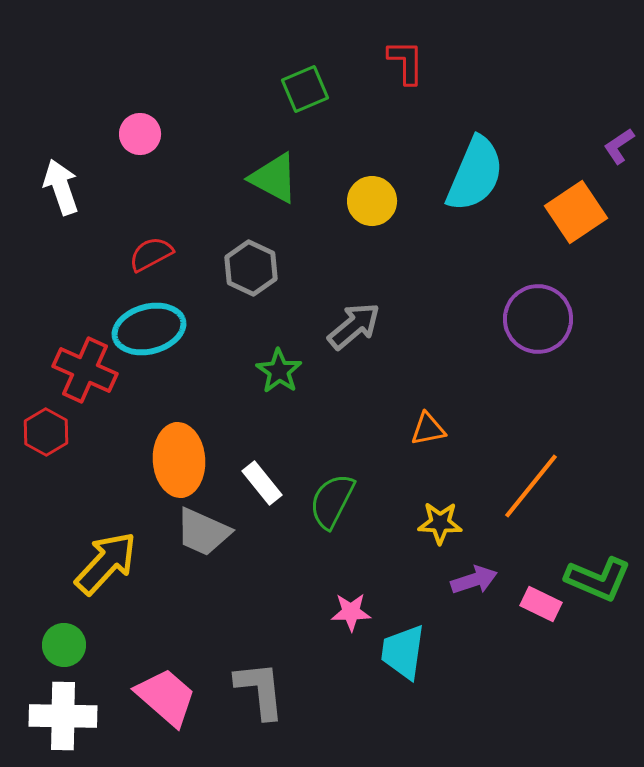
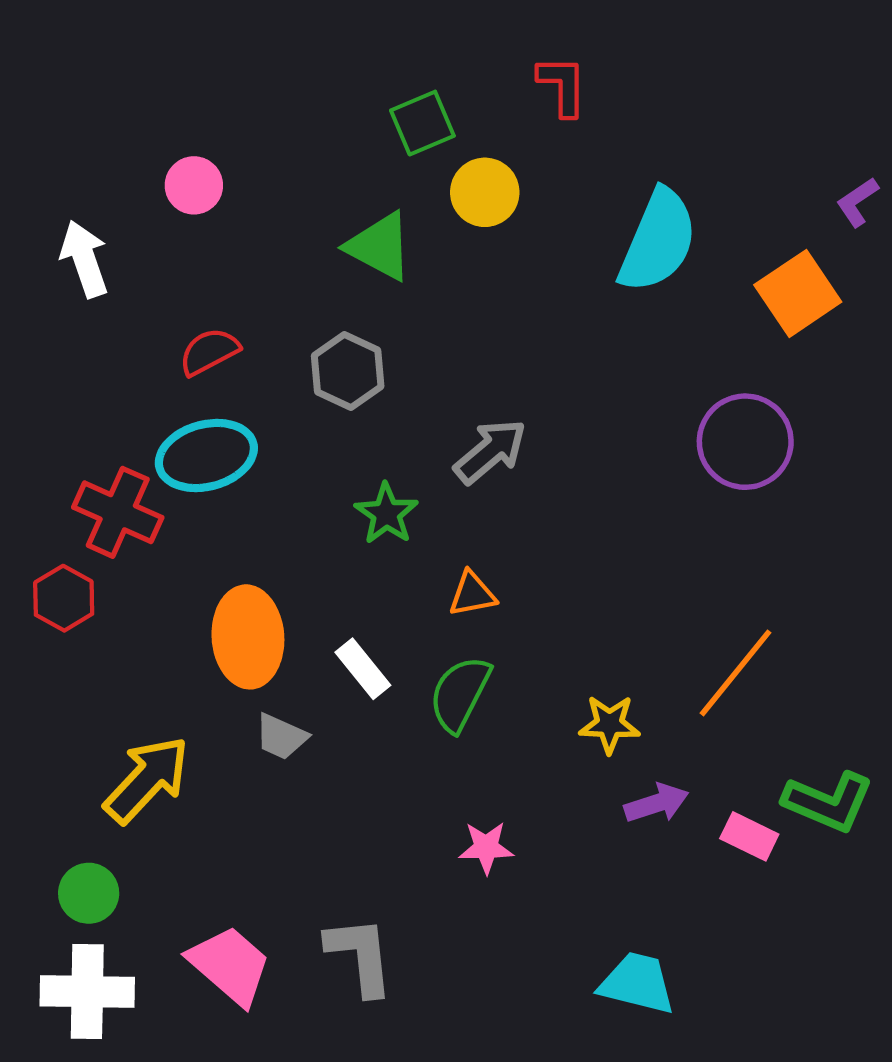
yellow circle: (372, 201) -> (485, 192), moved
orange triangle: (428, 429) -> (472, 594), moved
gray trapezoid: (203, 532) -> (281, 737), size x0.7
cyan trapezoid: (403, 652) -> (637, 983), moved, turned 96

